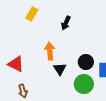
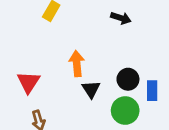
black arrow: (66, 23) -> (121, 18), moved, turned -96
red triangle: (16, 64) -> (28, 82), turned 36

